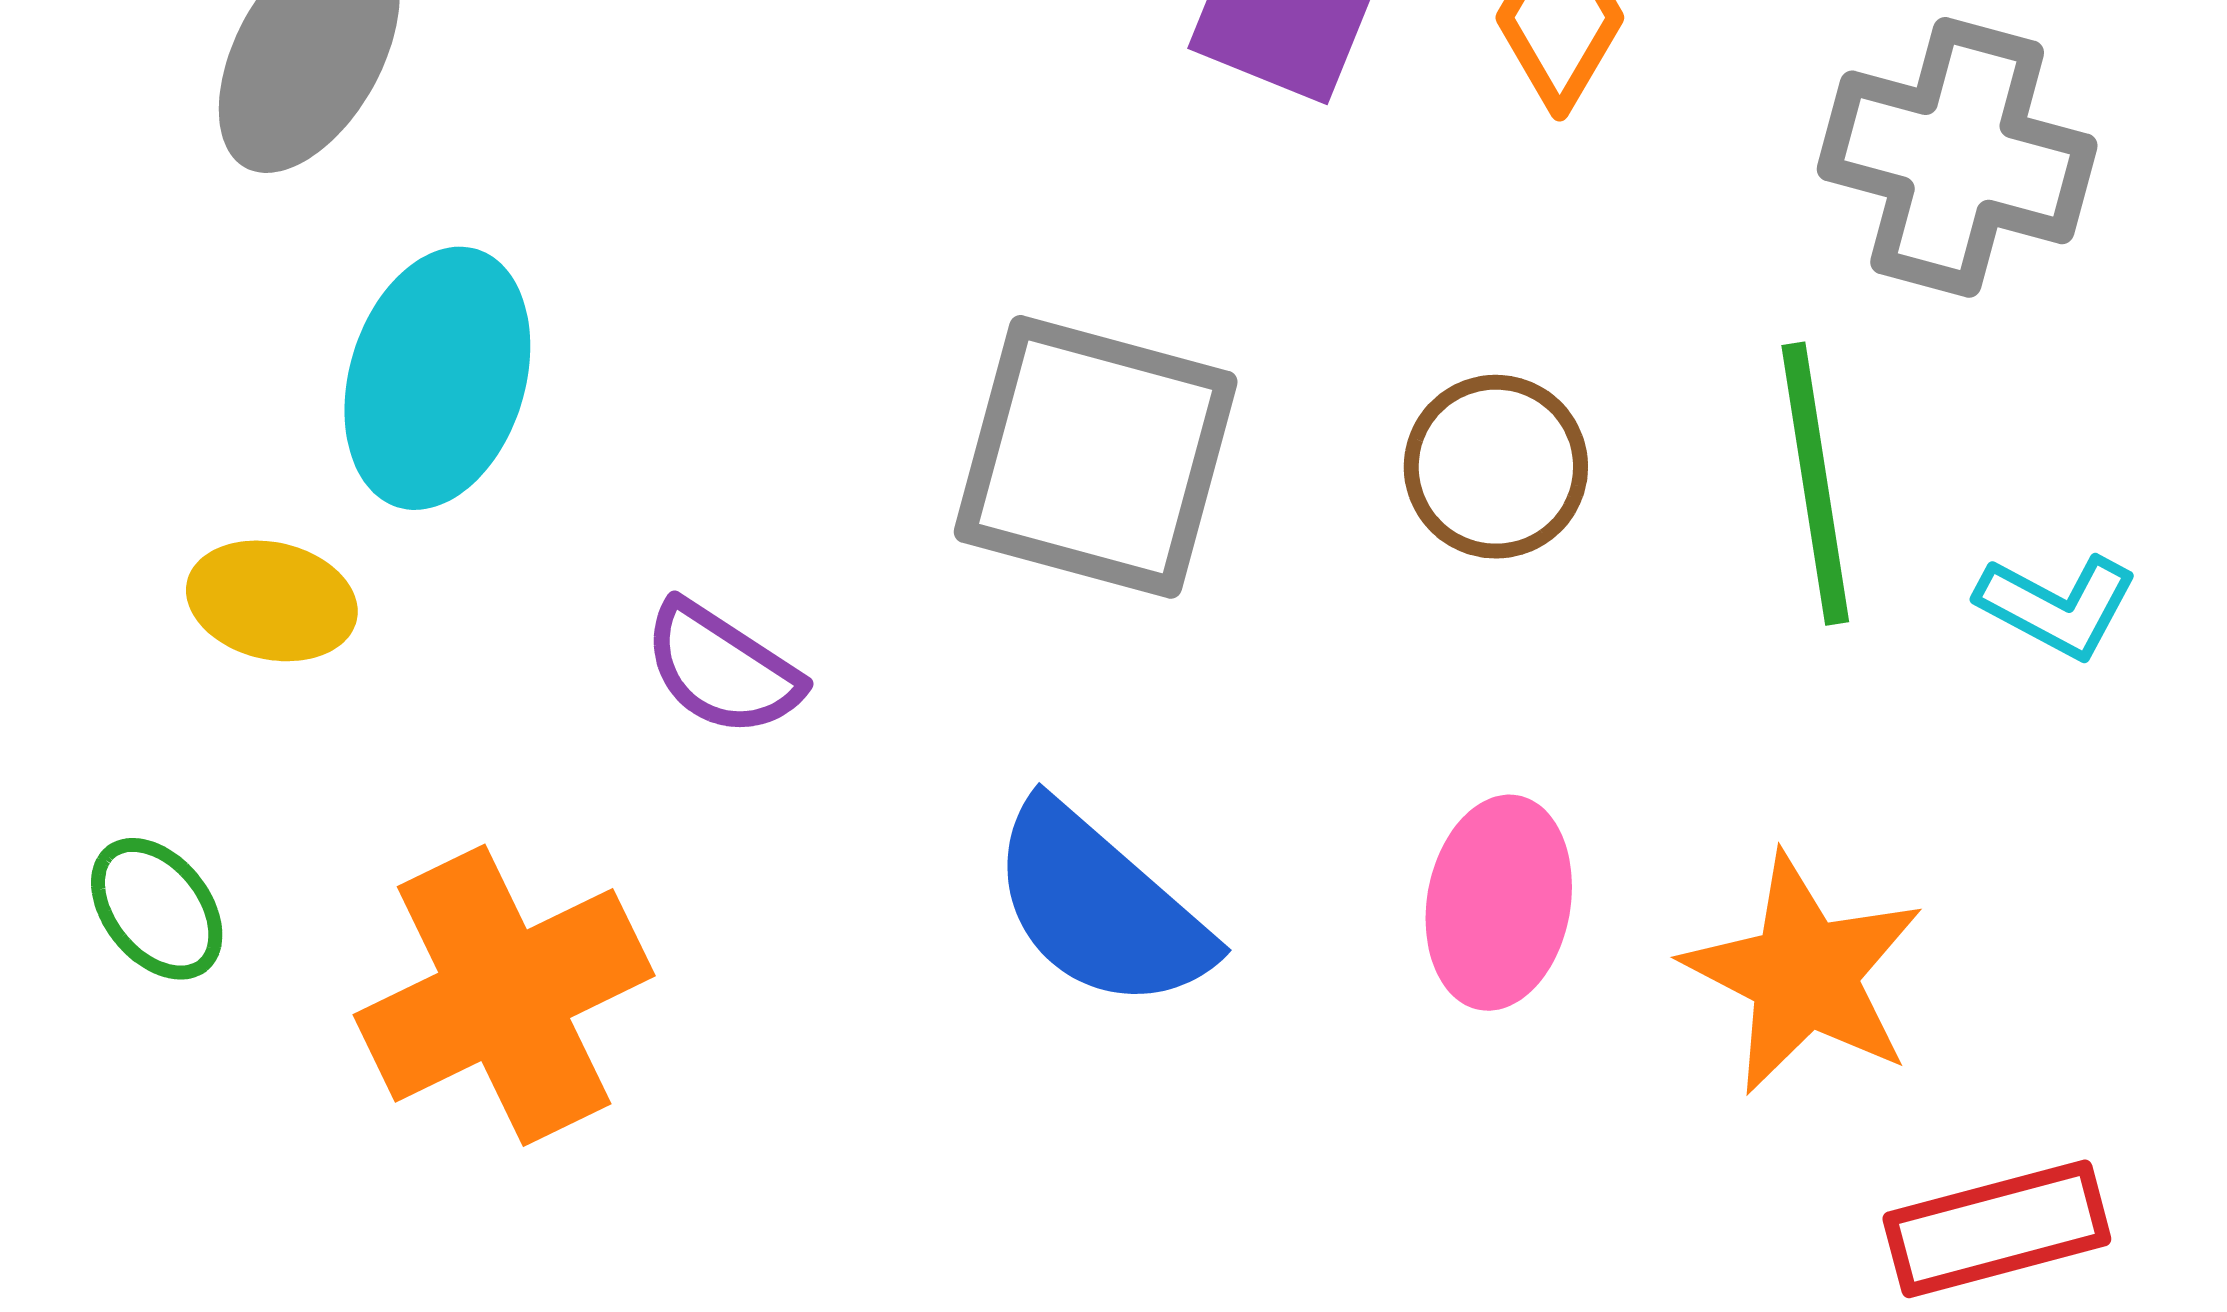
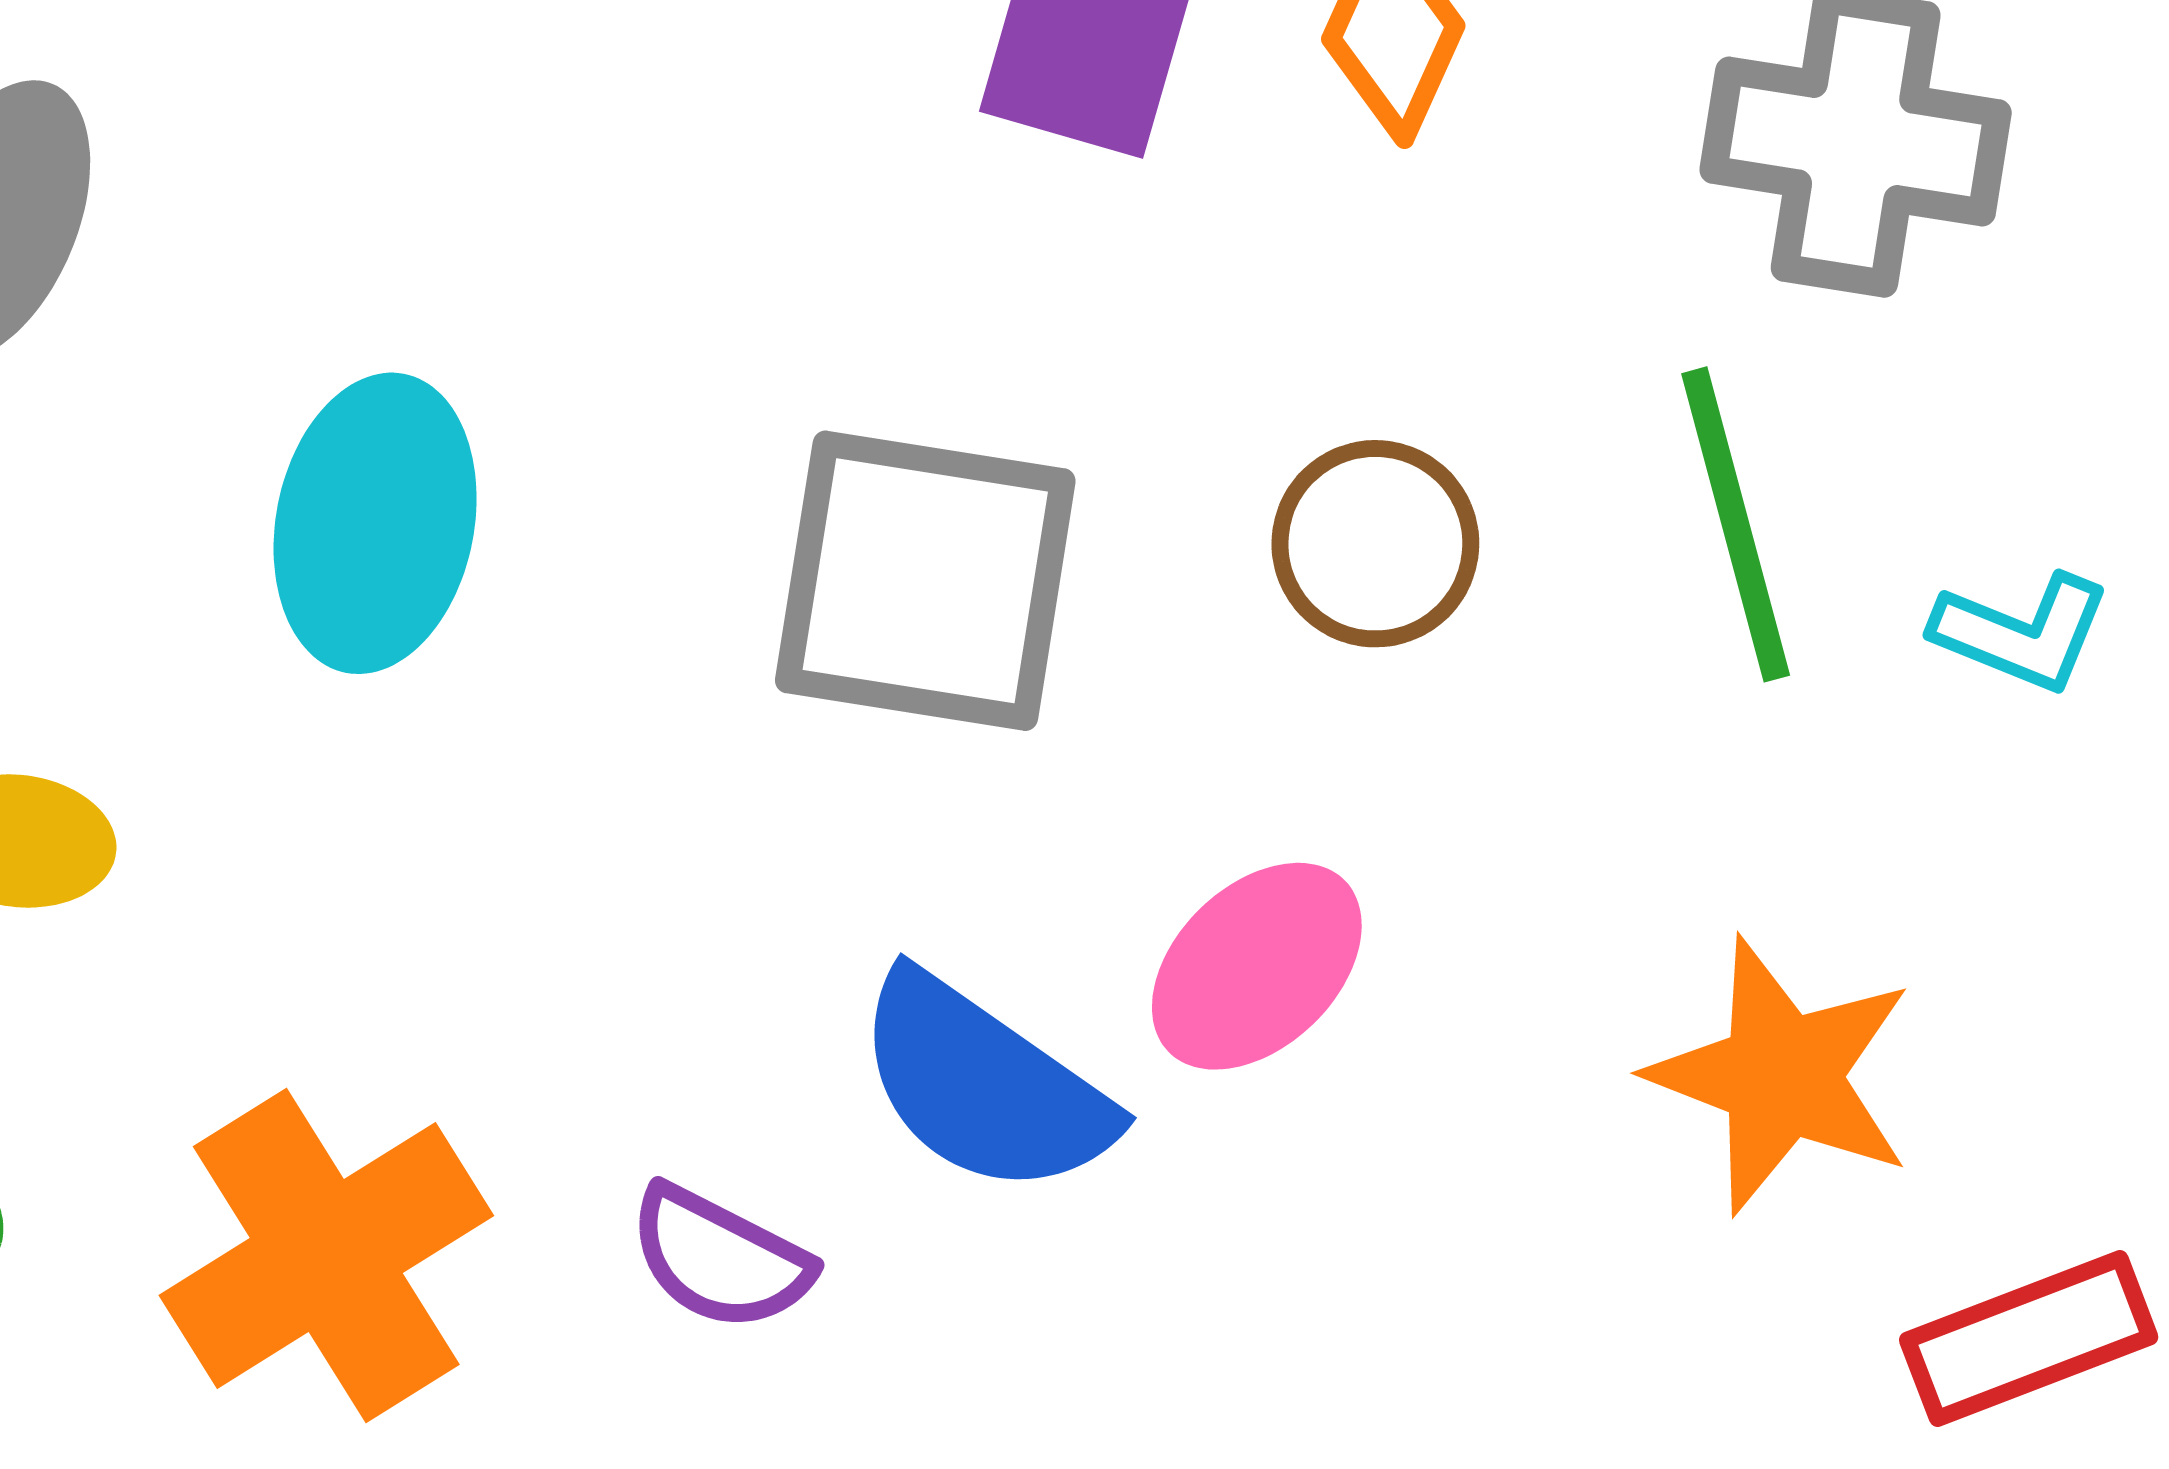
cyan ellipse: (437, 378) -> (375, 523), moved
purple semicircle: (722, 669) -> (720, 1258), moved
pink ellipse: (1499, 903) -> (1257, 966), moved, turned 42

